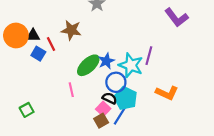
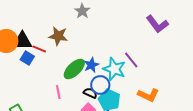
black triangle: (33, 35) -> (22, 41), size x1.5
red line: (51, 44) -> (39, 49), turned -40
purple line: (149, 56) -> (131, 60), turned -54
black semicircle: (110, 98) -> (90, 93), moved

